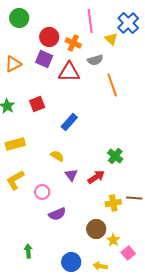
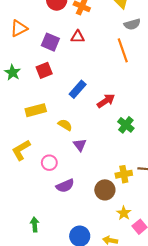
purple square: (44, 59) -> (50, 42), moved
gray semicircle: (95, 60) -> (132, 24), moved
red triangle: (69, 72) -> (78, 37), size x0.6
yellow rectangle: (15, 144) -> (36, 110), moved
red arrow: (96, 177) -> (106, 101), moved
brown circle: (96, 229) -> (105, 190), moved

